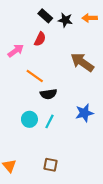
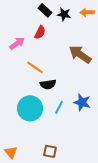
blue star: (84, 113) -> (82, 102), turned 30
cyan circle: (29, 119) -> (30, 108), size x1.6
cyan line: (50, 121) -> (59, 107), moved

